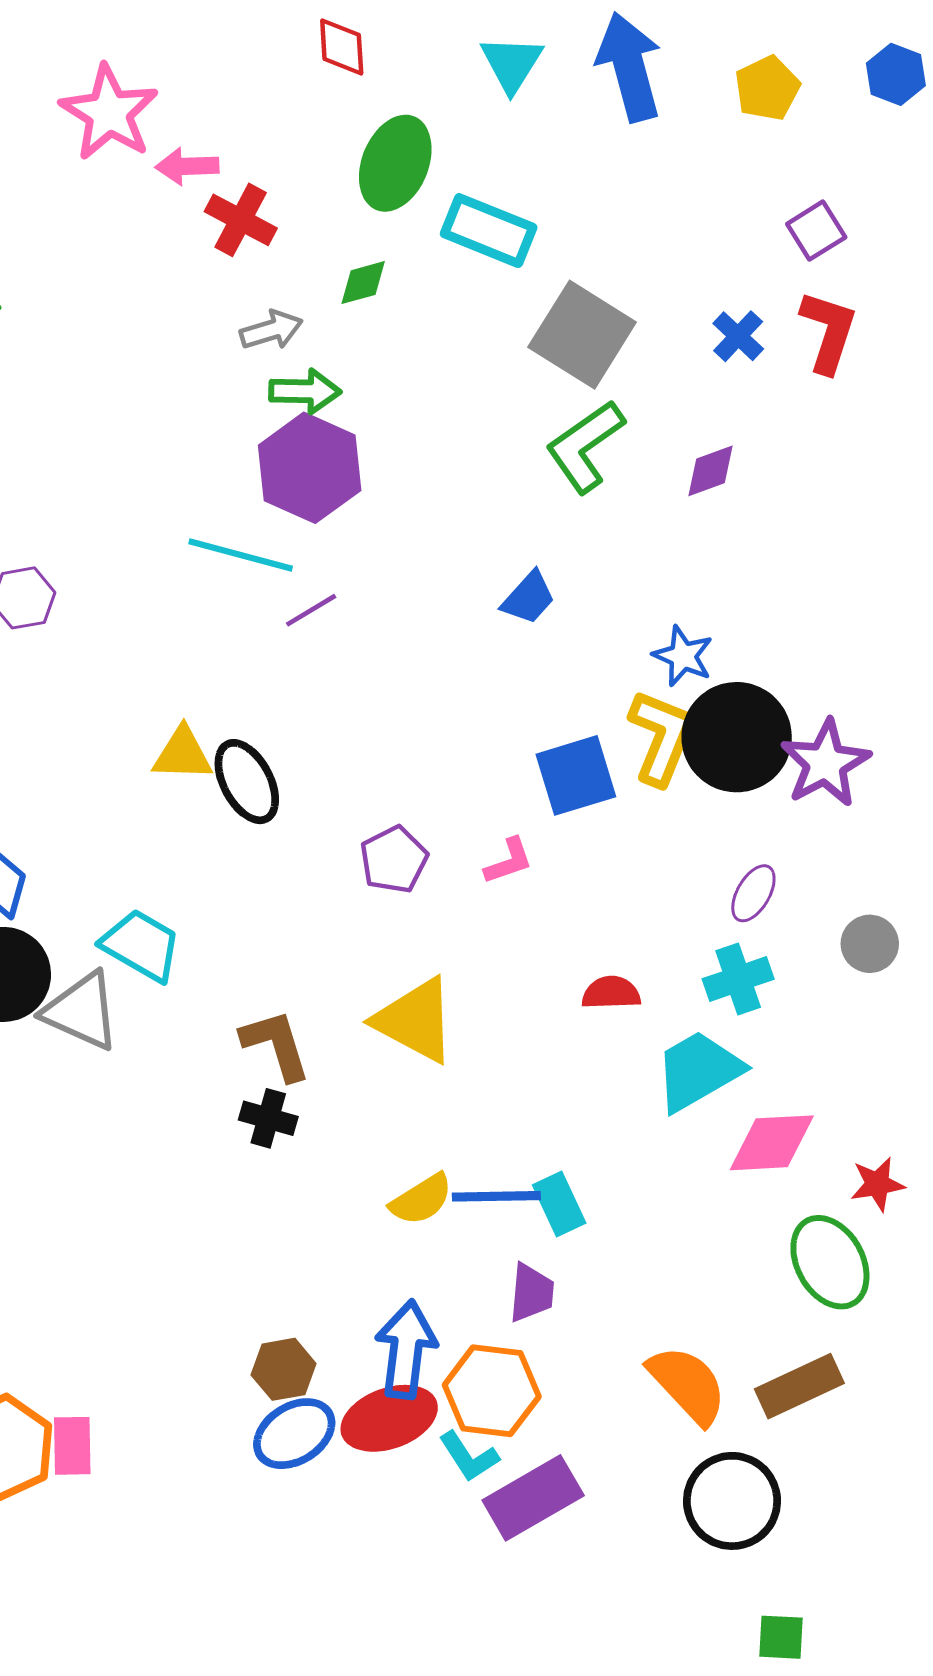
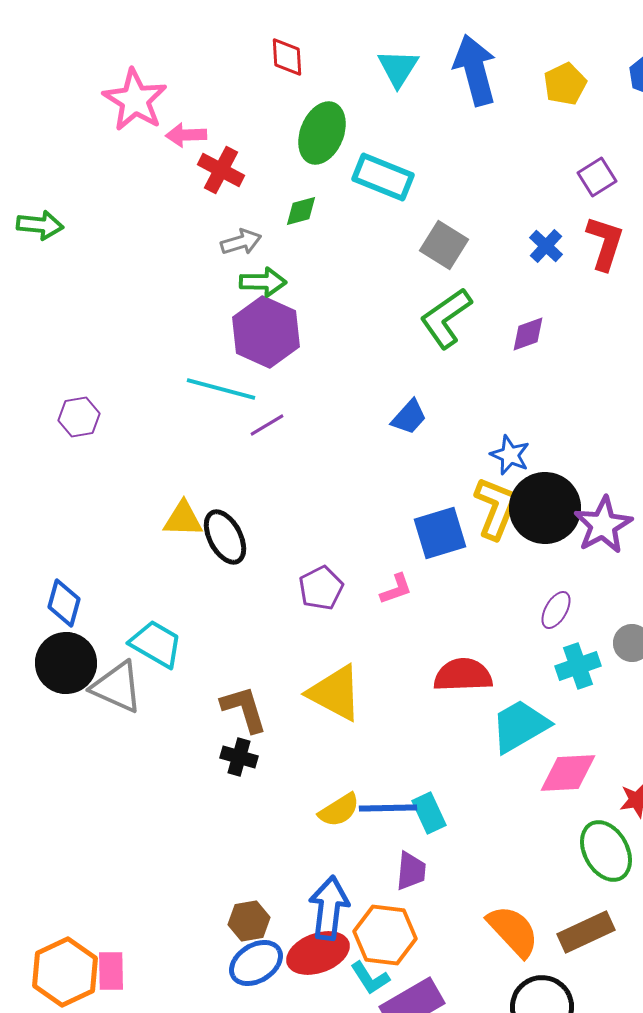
gray square: (582, 335) -> (444, 245), size x0.7
cyan cross: (738, 979) -> (578, 666), moved
red semicircle: (611, 993) -> (463, 675), size x1.5

